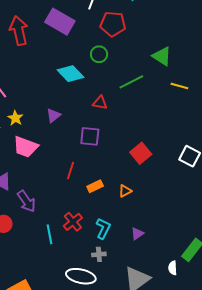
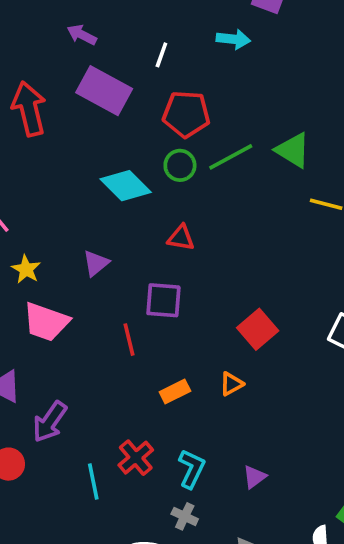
red pentagon: (113, 24) -> (186, 114), moved
green circle: (99, 54) -> (180, 165), moved
green line: (131, 82) -> (231, 157), moved
red line: (71, 171) -> (129, 340), moved, turned -30
orange triangle: (125, 191) -> (231, 384), moved
purple arrow: (26, 201) -> (50, 422), turned 70
gray cross: (99, 254) -> (185, 516), turned 32

